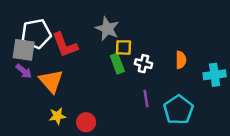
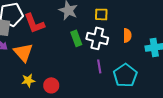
yellow square: (124, 47) -> (101, 14), moved
white cross: (143, 64) -> (97, 38), size x1.5

